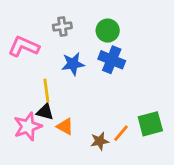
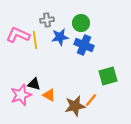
blue star: (73, 64) -> (60, 37), moved
yellow line: (46, 90) -> (35, 40), moved
green square: (150, 124) -> (108, 76), moved
brown star: (100, 141) -> (75, 106), size x1.5

